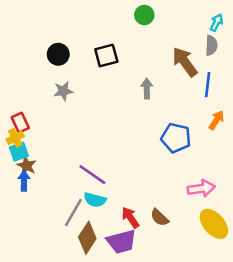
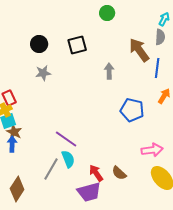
cyan semicircle: (95, 200) -> (68, 159), turned -126
brown diamond: (87, 238) -> (17, 189), moved

